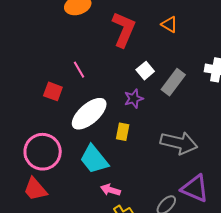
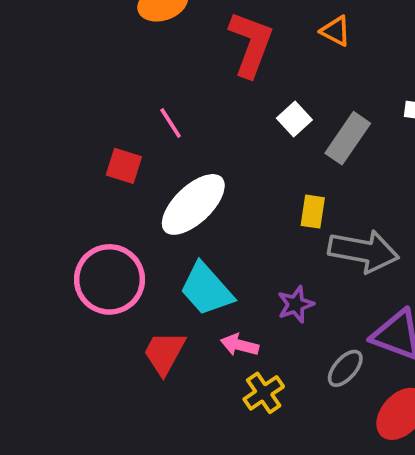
purple star: (134, 99) -> (296, 304), moved
yellow rectangle: (123, 132) -> (313, 212), moved
red trapezoid: (35, 189) -> (164, 353), moved, turned 72

